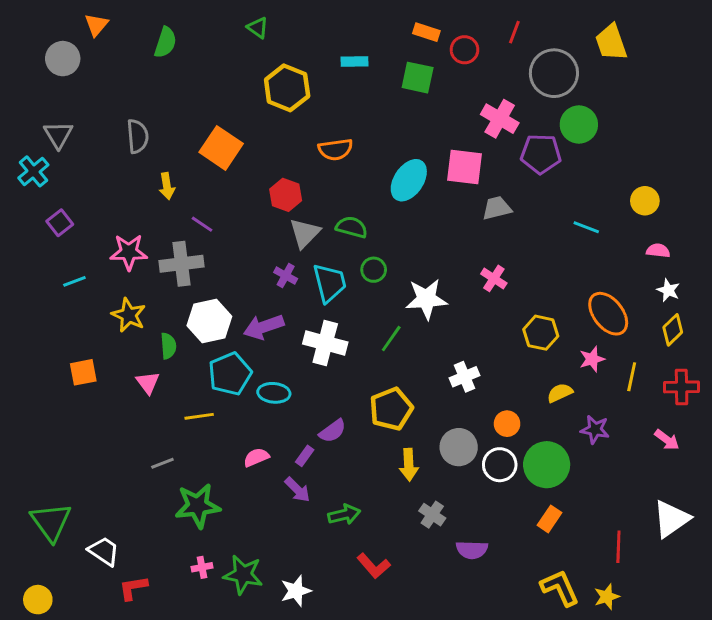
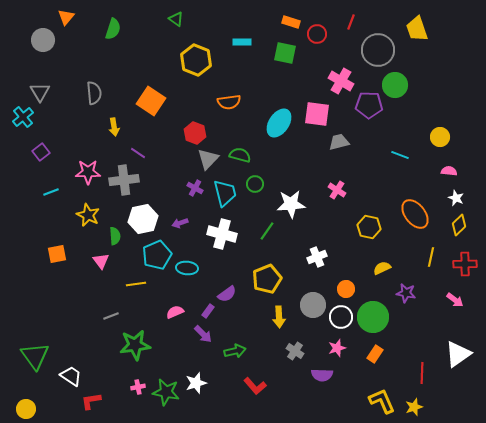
purple arrow: (264, 327) -> (180, 223), size x0.6
pink star: (592, 359) -> (337, 348), moved
white star: (296, 591) -> (196, 383), moved

